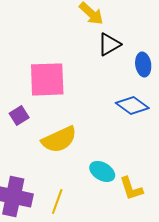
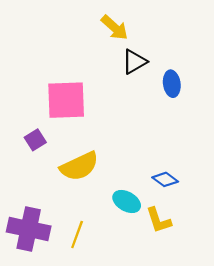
blue diamond: (132, 105) -> (165, 179), moved, size x0.7

